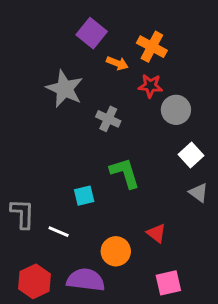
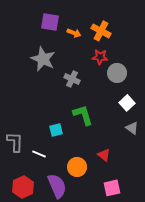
purple square: (92, 33) -> (50, 22), moved, turned -30
orange arrow: (117, 63) -> (74, 33), moved
purple semicircle: (86, 280) -> (57, 186), turned 60

